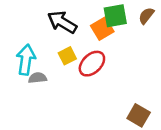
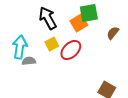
brown semicircle: (146, 16) -> (113, 33), moved
black arrow: (62, 22) -> (48, 18), turned 30

